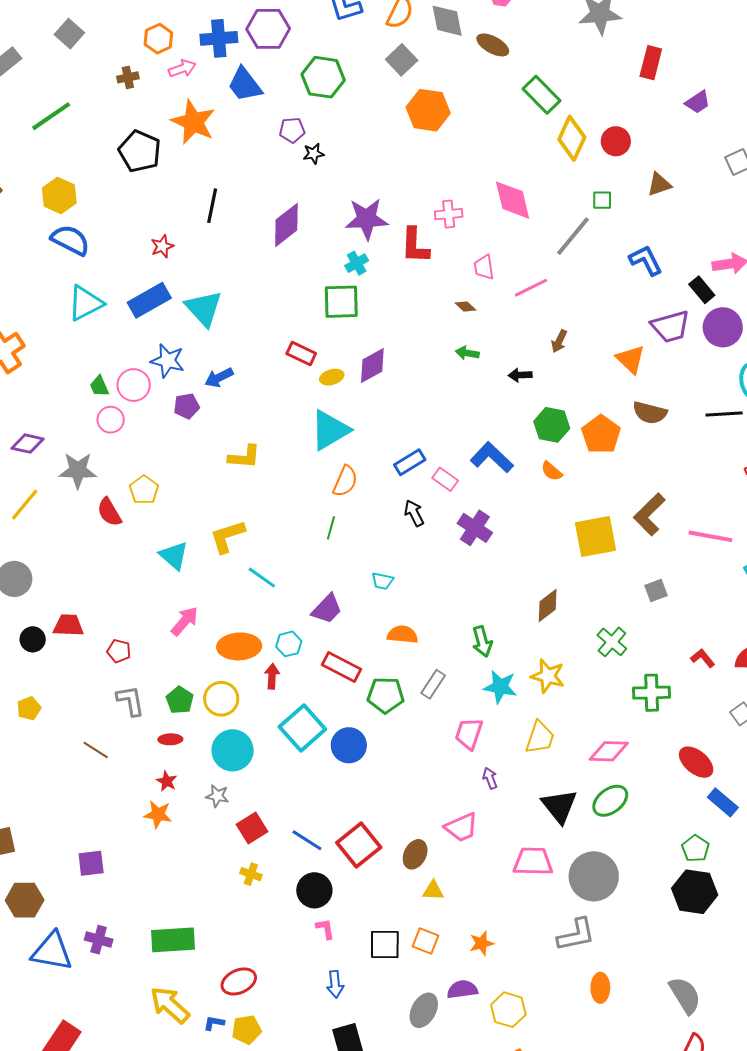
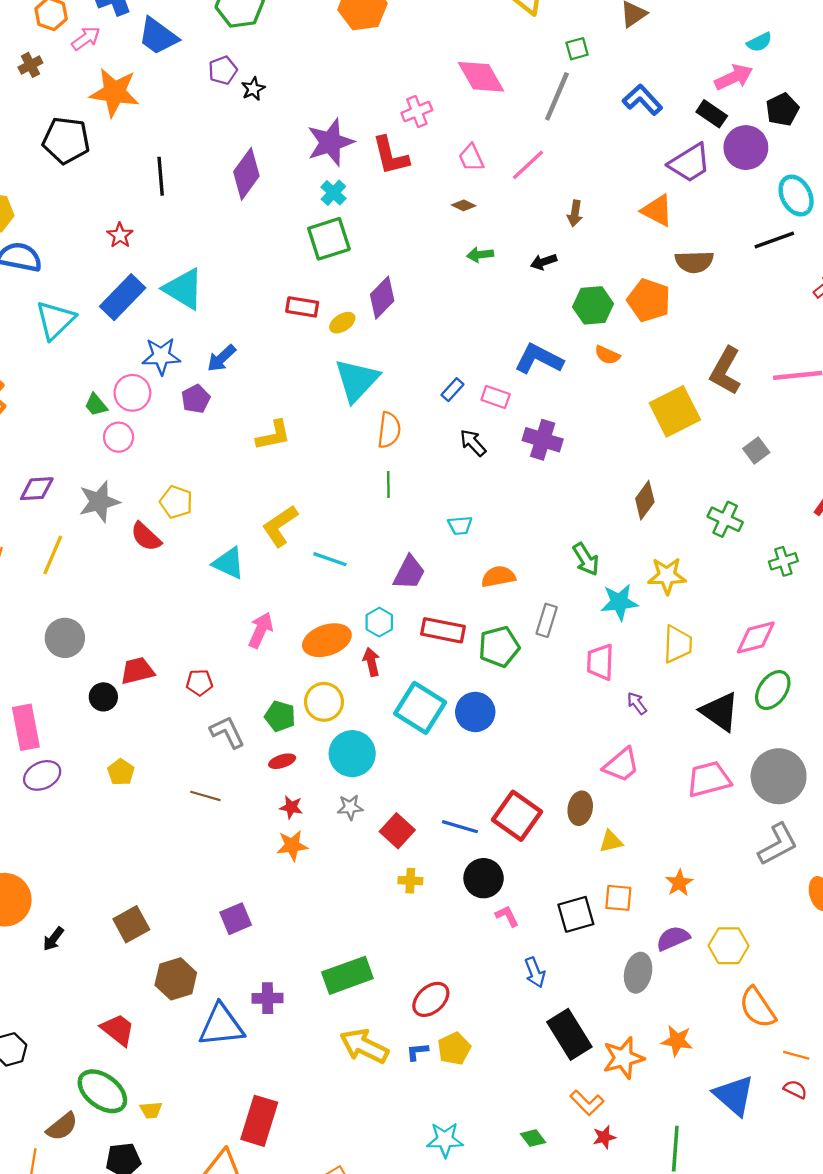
blue rectangle: (410, 462) -> (452, 390), size x0.7
green cross: (652, 693) -> (783, 561), size x0.7

